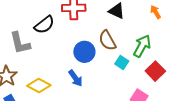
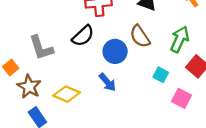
black semicircle: (44, 25) -> (83, 36), moved
cyan square: (122, 63) -> (161, 75), moved

